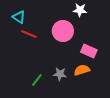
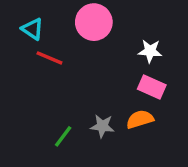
white star: (80, 10) -> (150, 51), moved
pink circle: (63, 31) -> (94, 22), moved

